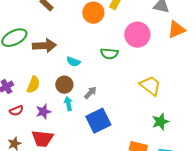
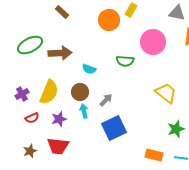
yellow semicircle: (33, 85) -> (49, 92), size x1.4

